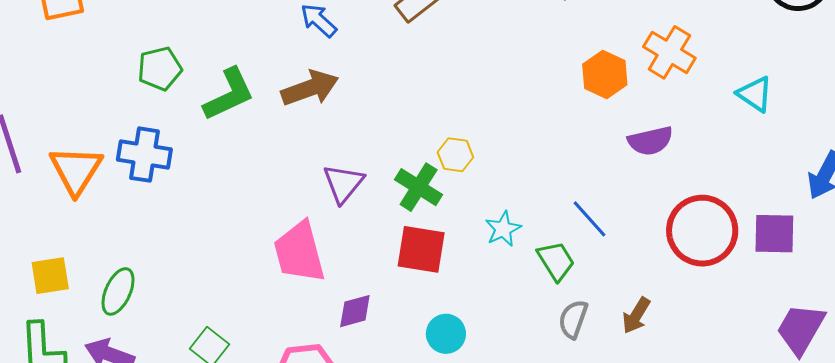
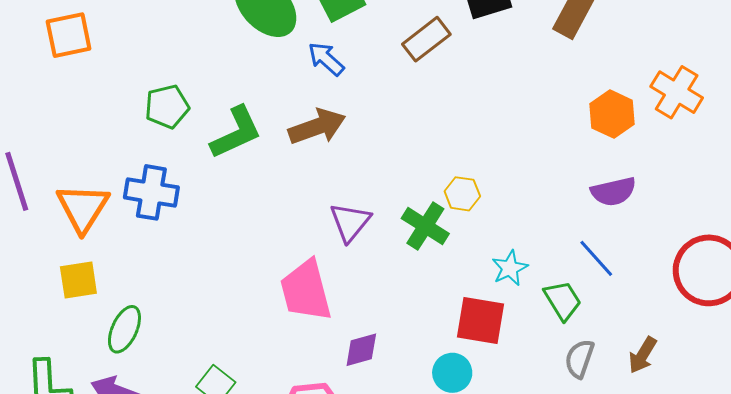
purple semicircle: (650, 141) -> (613, 192), moved
red square: (421, 249) -> (480, 321), moved
yellow square: (50, 276) -> (78, 280), moved

